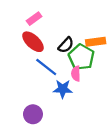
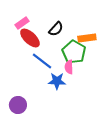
pink rectangle: (34, 19) -> (22, 23), moved
black semicircle: (66, 45) -> (56, 29), moved
purple circle: (33, 114) -> (18, 105), moved

